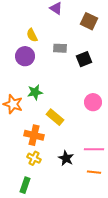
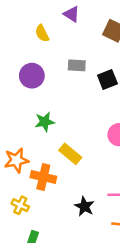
yellow semicircle: (32, 35) -> (42, 33), moved
orange star: (13, 104) -> (16, 160), moved, turned -30
yellow cross: (34, 158) -> (20, 205), moved

